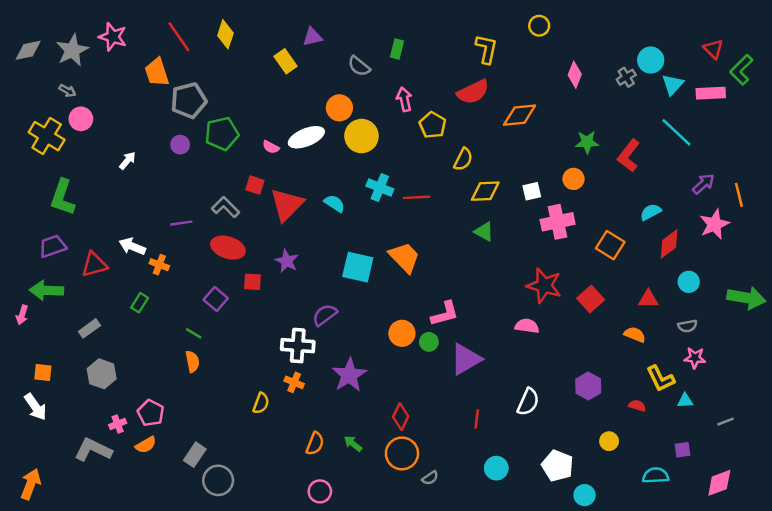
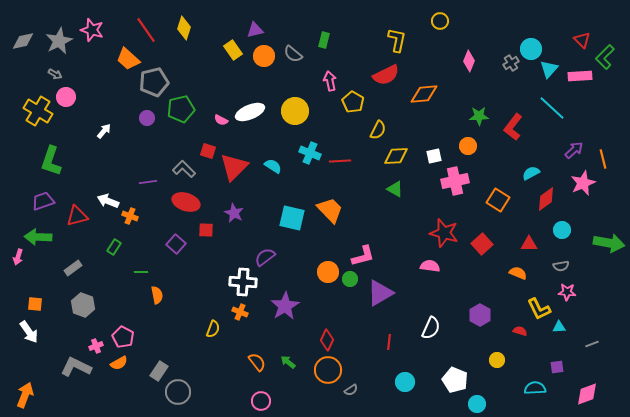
orange trapezoid: (157, 72) -> (128, 59), turned -30
orange circle: (339, 108) -> (264, 56), moved
green line: (194, 333) -> (141, 272), moved, turned -32
orange semicircle: (315, 444) -> (257, 362), turned -60

